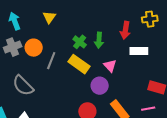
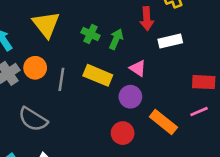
yellow triangle: (49, 17) -> (46, 24), size x1.6
green arrow: (99, 40) -> (116, 39), turned -147
green cross: (80, 42) -> (91, 34), moved

